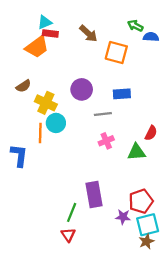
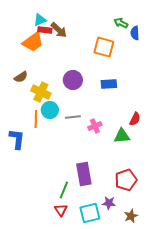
brown arrow: (88, 34) -> (59, 30), moved
blue semicircle: (151, 37) -> (135, 33), turned -96
gray line: (103, 114) -> (73, 117), moved
purple star: (123, 217) -> (109, 203), moved
cyan square: (148, 225) -> (90, 213), moved

